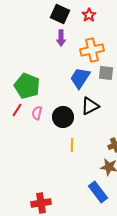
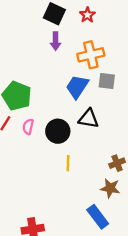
black triangle: (90, 106) -> (89, 119), turned 36

